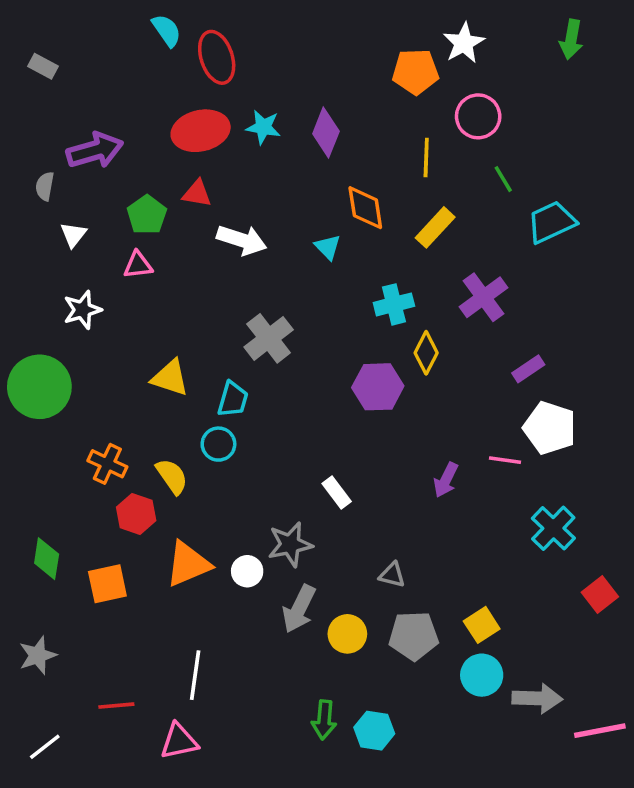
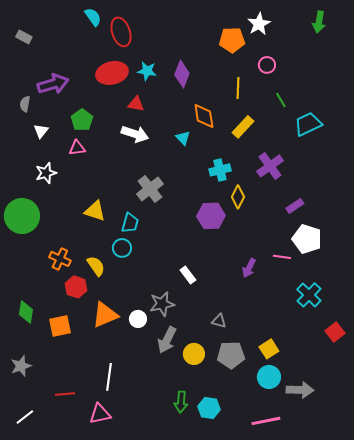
pink circle: (478, 116) -> (267, 65), size x0.7
red triangle: (197, 193) -> (136, 104), moved
pink line: (600, 731) -> (266, 421), moved

